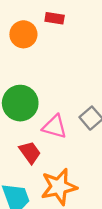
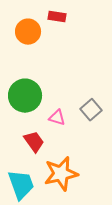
pink triangle: (55, 127) -> (57, 118), size x0.7

